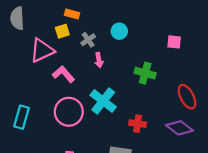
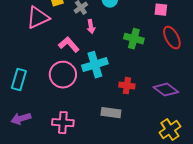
pink L-shape: (63, 74) -> (69, 45), moved
red ellipse: (187, 97) -> (172, 38), moved
cyan cross: (103, 101) -> (95, 65), turned 35

